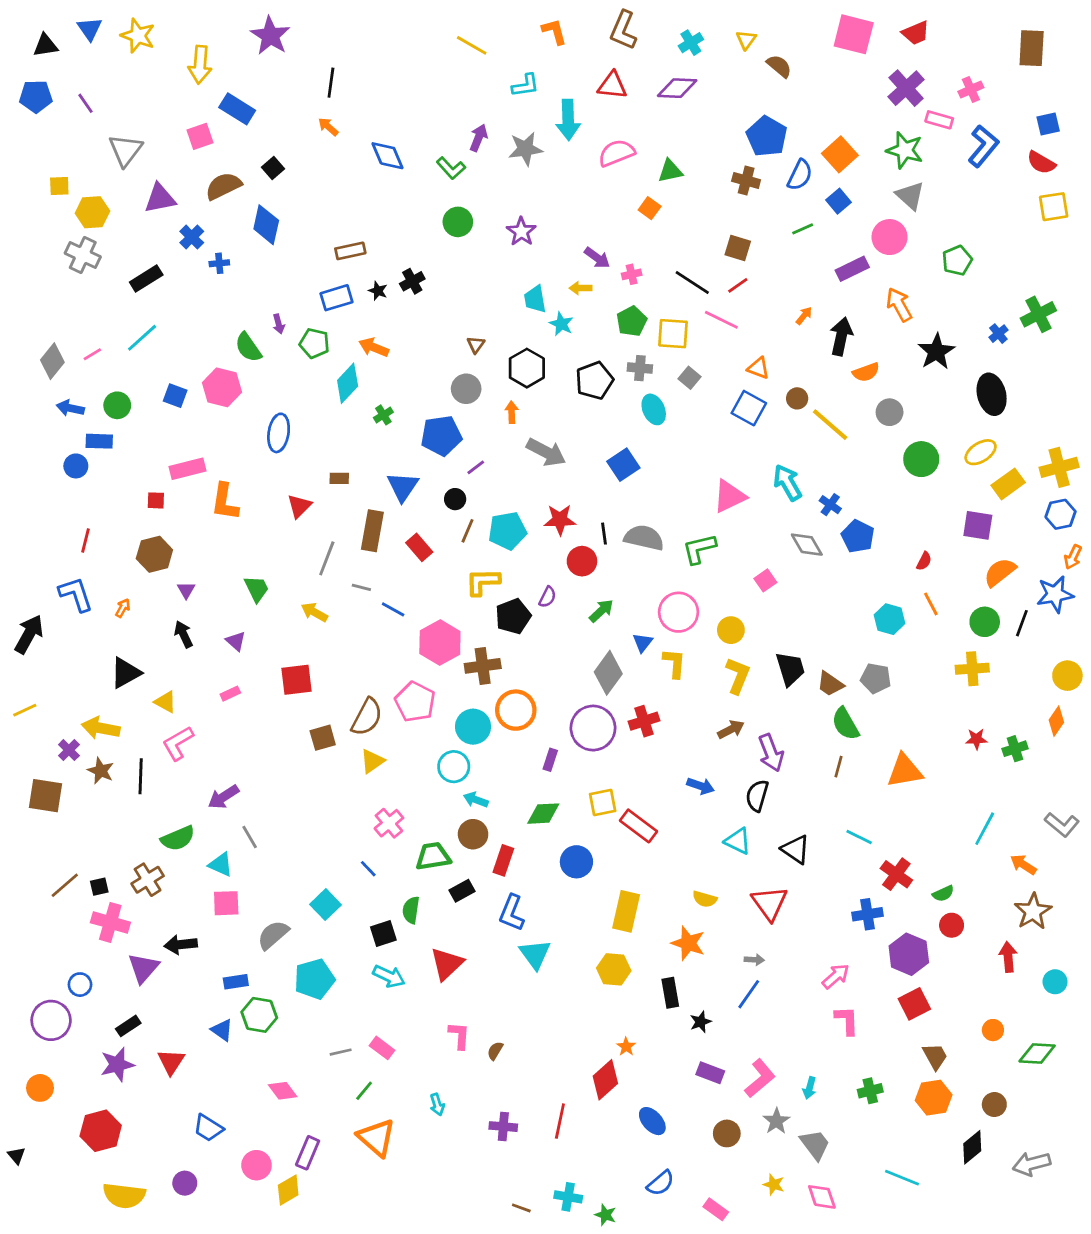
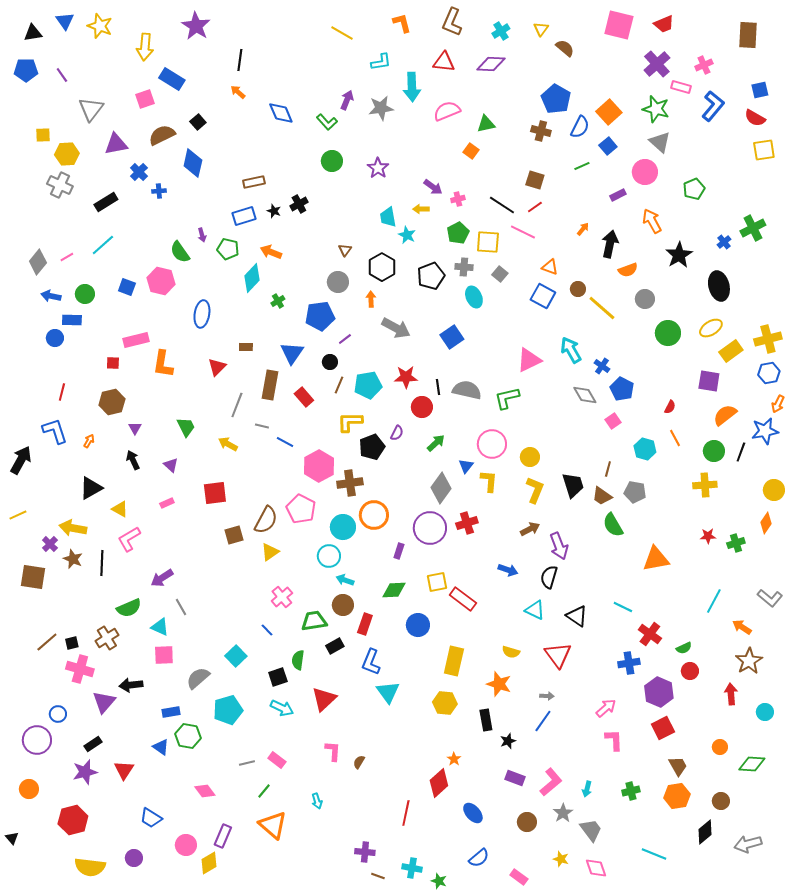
purple rectangle: (852, 269) -> (618, 195), size x0.7
pink square: (765, 580) -> (613, 421), moved
brown line: (838, 767) -> (608, 469), moved
purple cross: (503, 1127) -> (365, 852), moved

